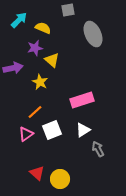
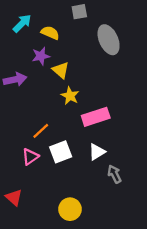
yellow star: (40, 82) -> (70, 96), moved
red triangle: (37, 173) -> (14, 197), moved

